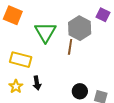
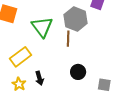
yellow rectangle: (21, 60) -> (21, 57), turned -45
black circle: (80, 91) -> (78, 72), moved

